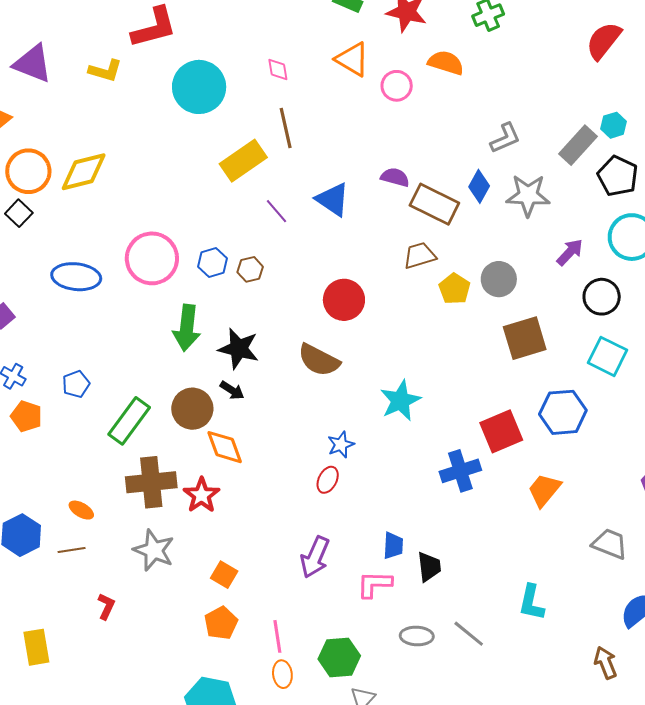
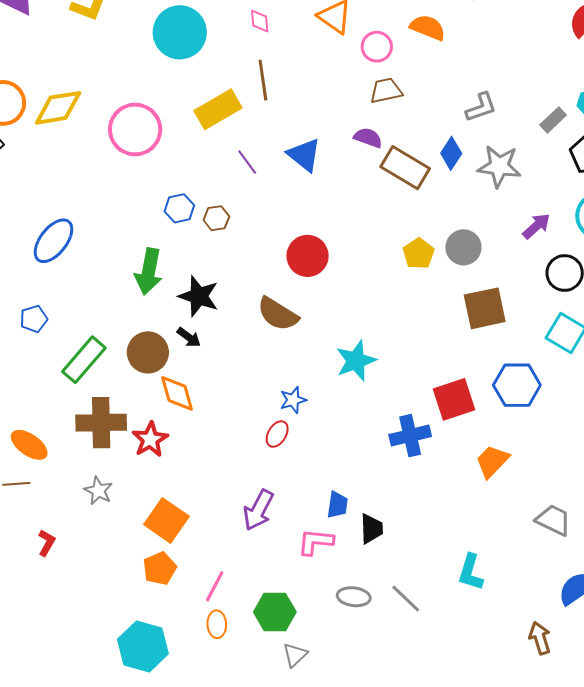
gray rectangle: (578, 145) -> (553, 120), size x0.7
brown trapezoid: (420, 255) -> (386, 91), moved
pink circle: (152, 258) -> (135, 129), moved
blue ellipse: (76, 277) -> (53, 241), moved, turned -63
orange ellipse: (81, 510) -> (29, 445), size x1.5
gray star: (154, 550) -> (98, 491), size x0.7
orange square: (224, 575) -> (166, 520), size x1.6
pink line: (277, 636) -> (215, 586), turned 32

